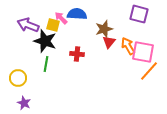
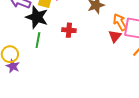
red triangle: (109, 42) -> (115, 36), moved
purple star: (24, 103) -> (13, 66), moved

